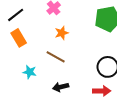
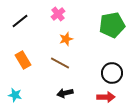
orange rectangle: (19, 38) -> (23, 60), moved
cyan star: (30, 72) -> (15, 95), moved

